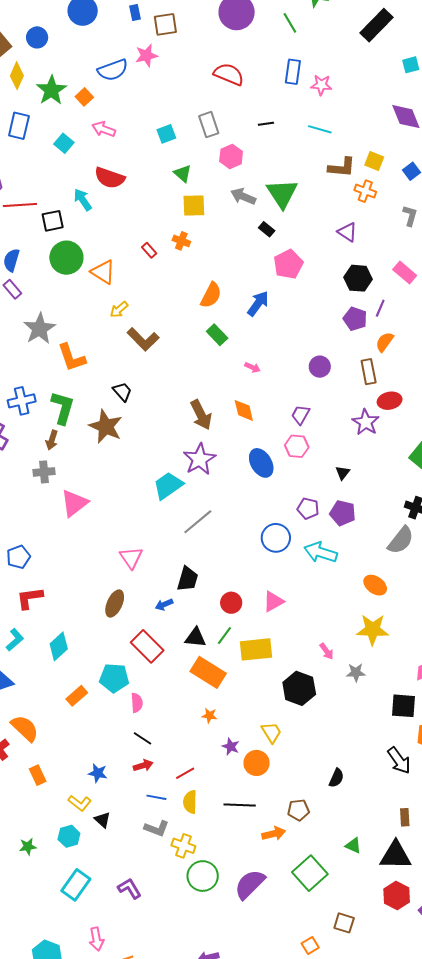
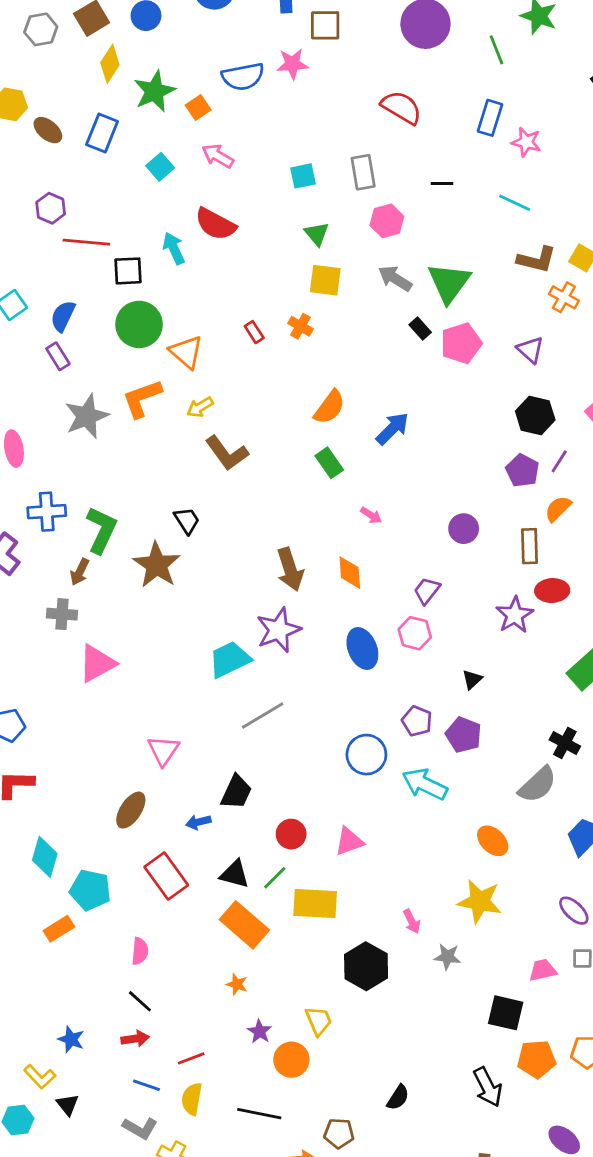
pink pentagon: (288, 264) -> (461, 343), moved
orange L-shape: (72, 358) -> (142, 398), moved, turned 80
cyan diamond: (59, 646) -> (45, 857), turned -40
cyan pentagon: (114, 678) -> (90, 890), moved

